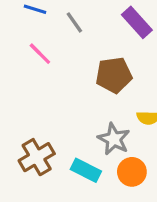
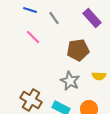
gray star: (114, 139) -> (70, 81), moved
brown cross: (37, 157) -> (31, 100), turned -30

